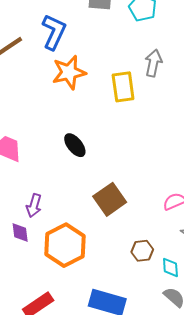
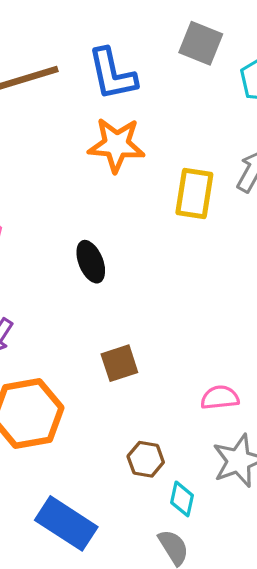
blue L-shape: (54, 32) -> (112, 74), turned 126
brown square: (110, 199) -> (119, 363), size x0.7

